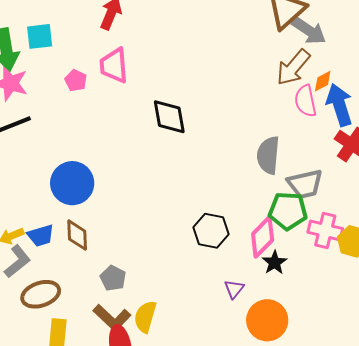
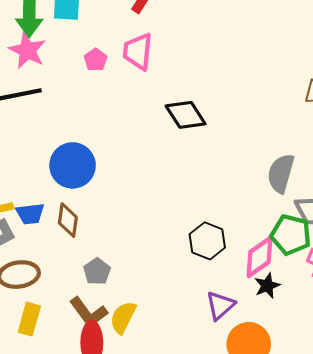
black diamond: (169, 117) -> (186, 115), turned -33
purple triangle: (234, 289) -> (220, 305), size x1.4

